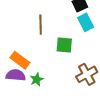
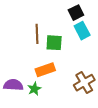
green square: (64, 45) -> (54, 43), moved
orange rectangle: (20, 60) -> (45, 70), moved, turned -54

